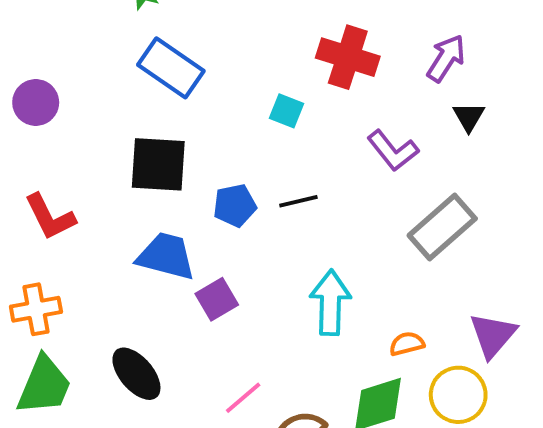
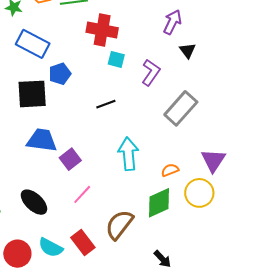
red cross: (348, 57) -> (102, 30), moved
cyan square: (286, 111) -> (116, 59), moved
purple L-shape: (393, 151) -> (151, 72), turned -100
blue pentagon: (235, 205) -> (60, 74), moved
pink line: (243, 398) -> (82, 194), moved

